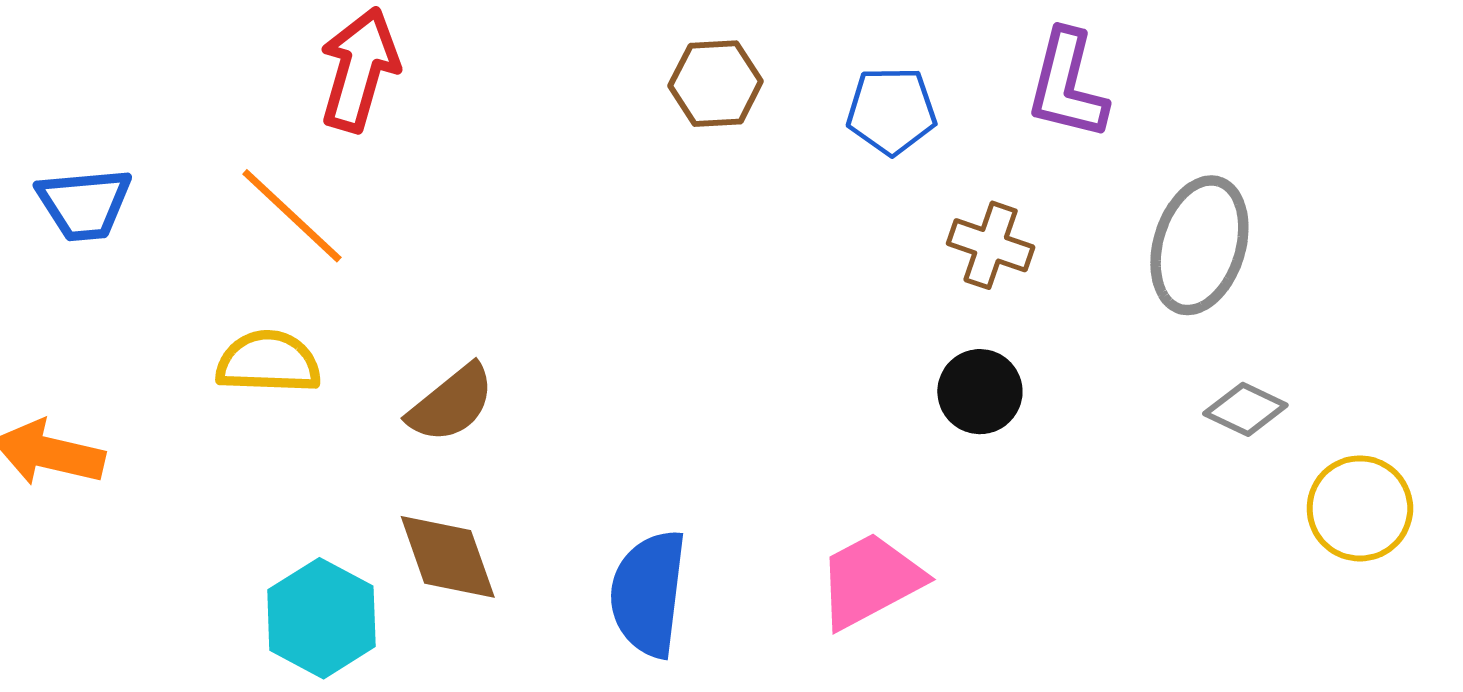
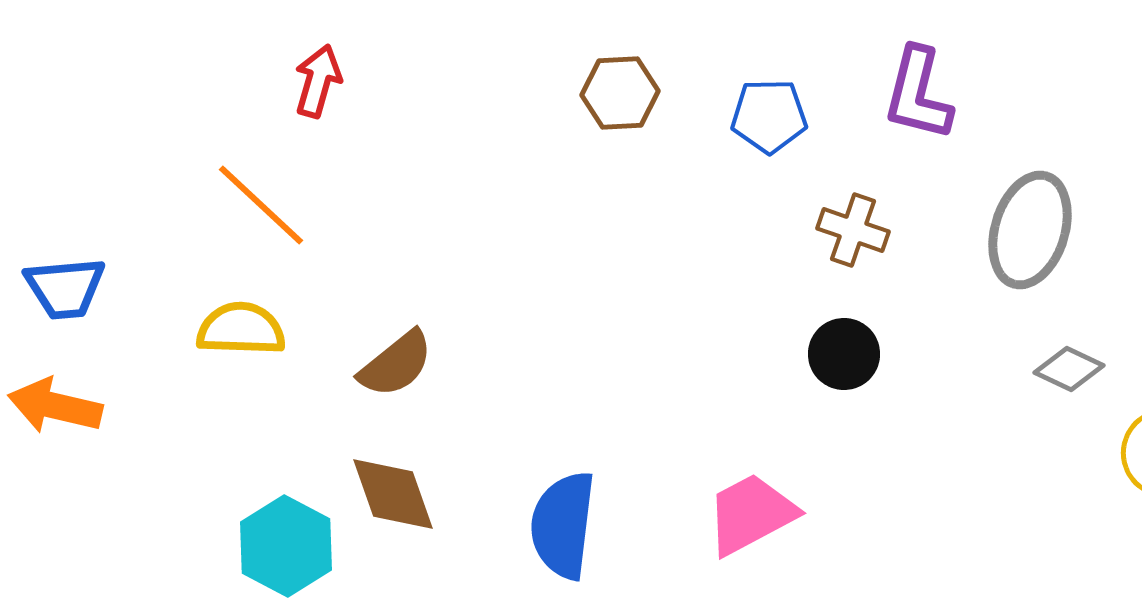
red arrow: (359, 69) -> (318, 81), size x0.7
blue trapezoid: (84, 204) -> (65, 288), moved

